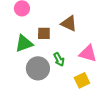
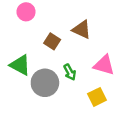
brown square: (44, 33) -> (52, 41), turned 32
green triangle: (24, 43) -> (20, 65), moved, turned 48

